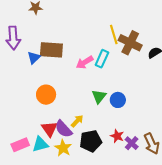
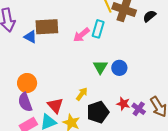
blue triangle: (34, 58) -> (30, 37), turned -40
orange circle: (46, 95) -> (27, 83), moved
purple semicircle: (64, 129) -> (25, 102), moved, turned 30

